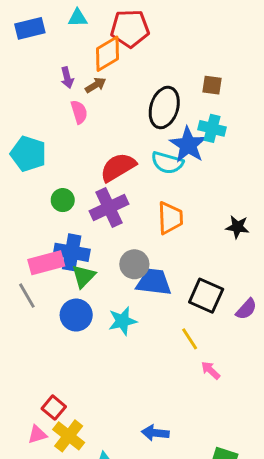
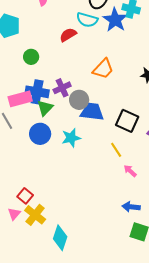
cyan semicircle: (167, 163) -> (87, 20), moved
red semicircle: (118, 167) -> (68, 35), size x0.7
purple cross: (109, 208) -> (62, 88), moved, size x0.7
orange trapezoid: (170, 218) -> (103, 69), turned 45
blue arrow: (155, 433) -> (131, 207), moved
pink triangle: (37, 434) -> (14, 214), turned -32

